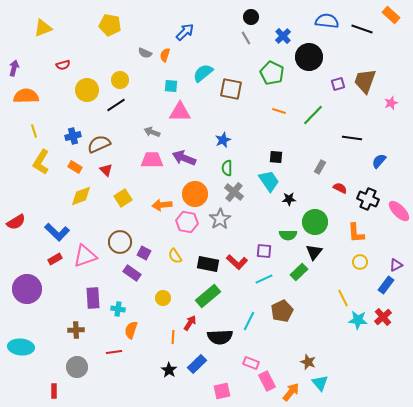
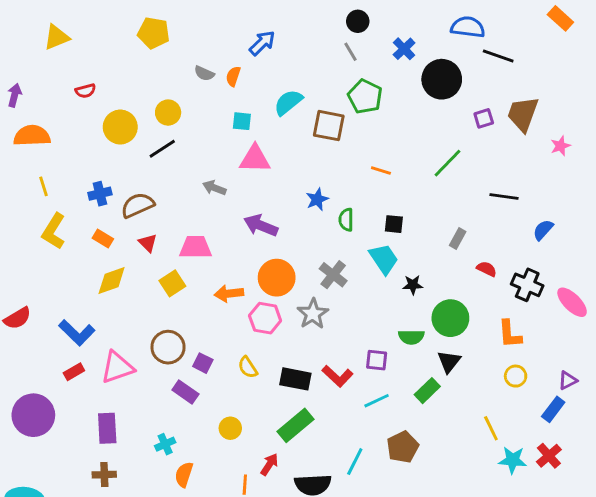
black line: (362, 29) -> (498, 56), moved
green pentagon: (272, 73) -> (365, 97), moved
orange line: (279, 111) -> (381, 170), moved
pink trapezoid: (152, 160) -> (196, 247), moved
green semicircle: (227, 168) -> (346, 220), moved
purple rectangle: (93, 298) -> (107, 428), moved
cyan cross: (118, 309) -> (165, 444), turned -32

